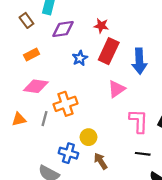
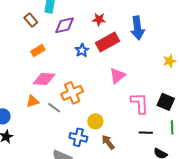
red rectangle: (109, 51) -> (108, 42), turned 40
blue arrow: (139, 61) -> (137, 28), moved
orange triangle: (19, 119) -> (33, 101), moved
gray line: (45, 119) -> (54, 108), turned -64

